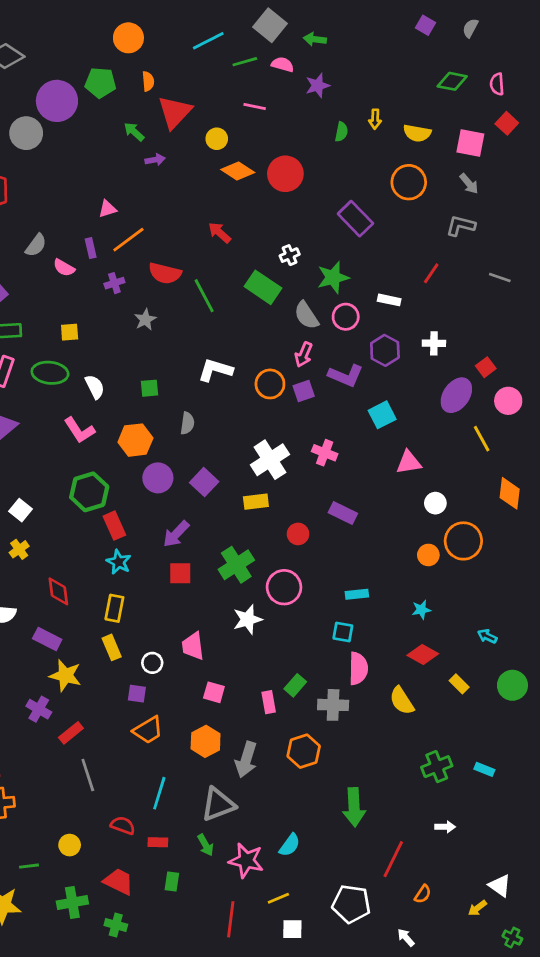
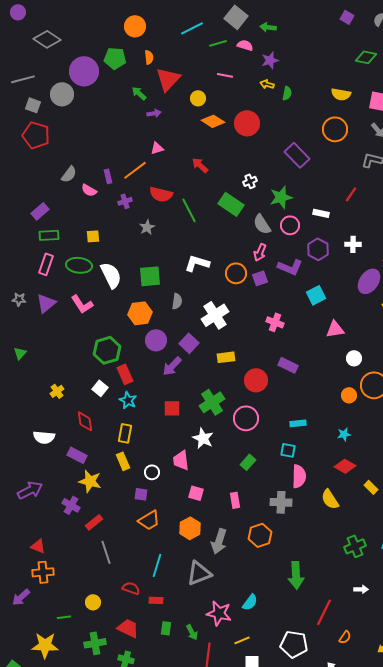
yellow arrow: (375, 119) -> (267, 84), moved, turned 104
pink triangle: (107, 209) -> (157, 148), moved
white semicircle: (95, 387) -> (111, 275), size x1.5
green square: (149, 388) -> (150, 276), size x1.6
pink L-shape: (79, 430) -> (82, 304), moved
white cross: (270, 460) -> (215, 315), moved
white square: (21, 510) -> (100, 388), moved
purple arrow: (176, 534) -> (172, 366), moved
red circle: (298, 534) -> (256, 380), size x1.5
white star: (248, 619) -> (203, 438), moved, turned -30
green rectangle: (295, 685) -> (248, 462), moved
green arrow: (206, 845) -> (192, 632), moved

